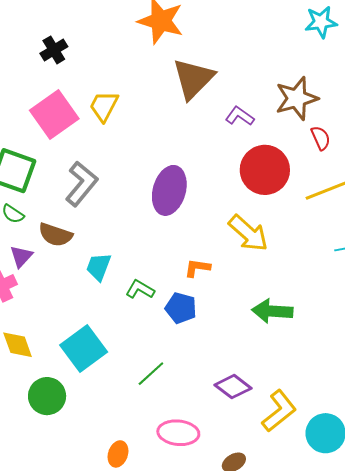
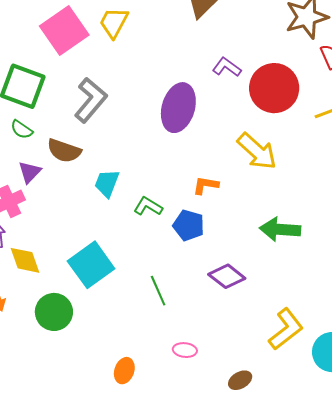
purple L-shape: (240, 116) -> (227, 67), moved
green line: (151, 374) -> (158, 291), turned -72
purple diamond: (233, 387) -> (227, 276), moved
pink ellipse: (178, 433) -> (185, 350), size x0.6

